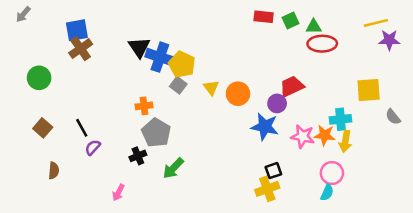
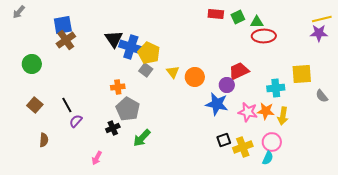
yellow line: (376, 23) -> (322, 19), moved
cyan cross: (340, 119) -> (276, 88), moved
yellow cross: (267, 189) -> (243, 147), moved

